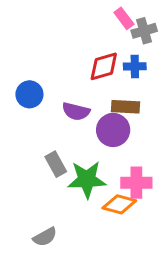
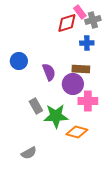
red diamond: (104, 66) -> (67, 23), moved
purple semicircle: (76, 111) -> (49, 72), turned -126
pink cross: (136, 183) -> (88, 101), moved

